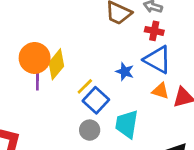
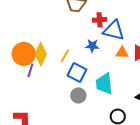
red cross: (154, 31) -> (100, 20), moved
purple line: (37, 81) -> (30, 70), turned 32
yellow line: (85, 86) -> (65, 56), moved

